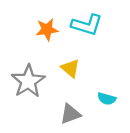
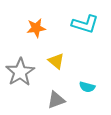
cyan L-shape: (87, 25) -> (85, 24), moved

